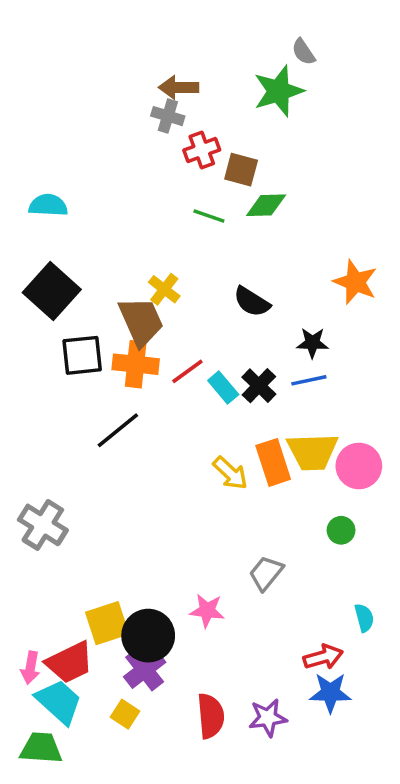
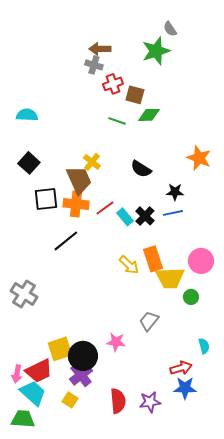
black square: (52, 291) -> (29, 163), size x0.7
yellow trapezoid: (312, 452) -> (170, 278), moved

